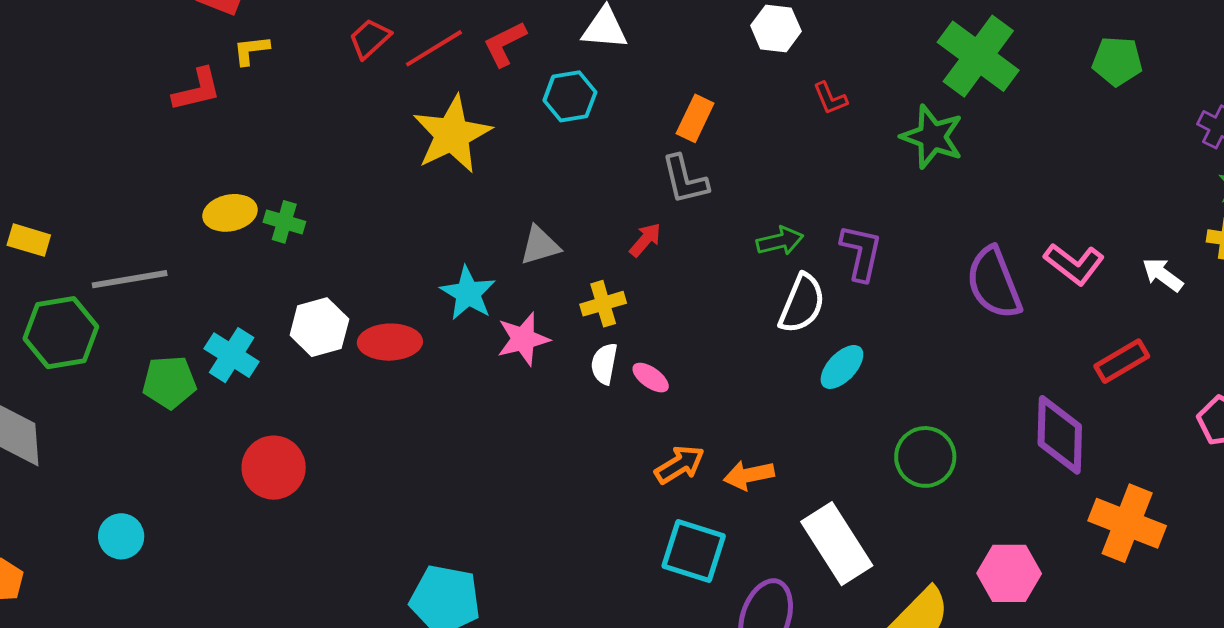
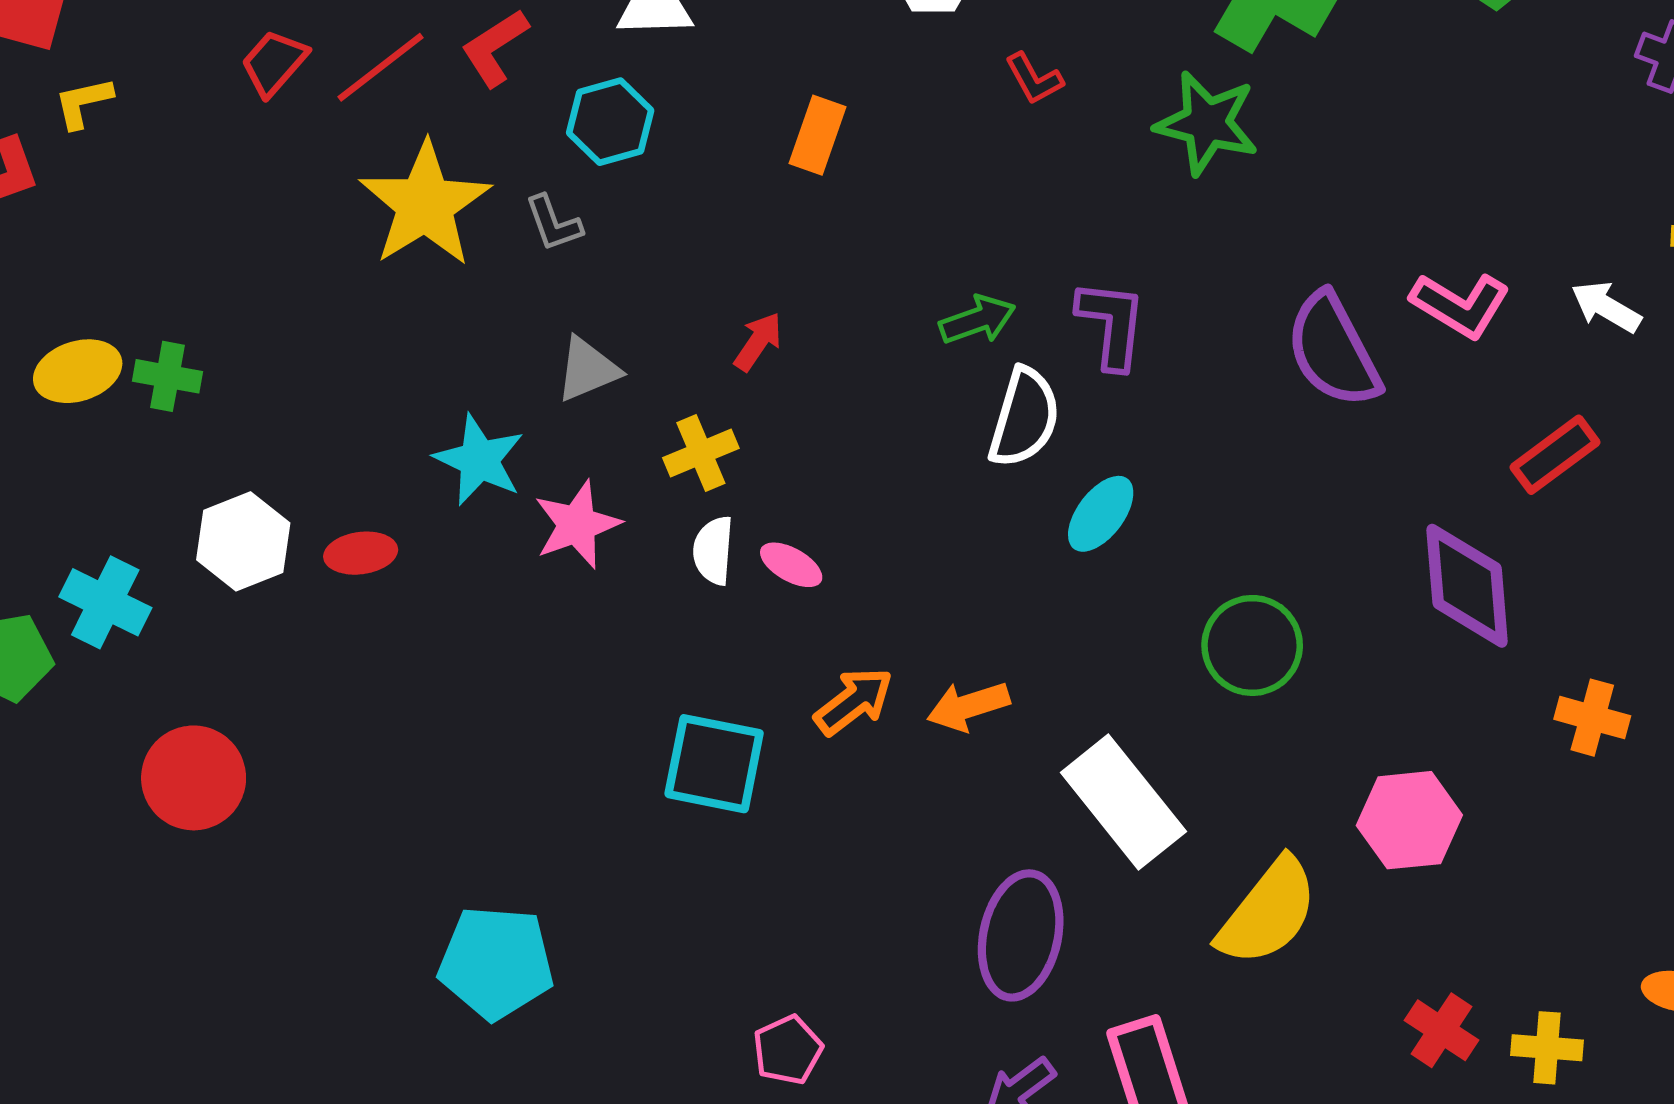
gray L-shape: (685, 179) -> (553, 223), moved, size x0.7
red ellipse: (390, 342) -> (361, 553), size x0.7
orange cross: (1127, 523) -> (1592, 718), size x0.6
cyan square: (694, 551) -> (714, 764), moved

